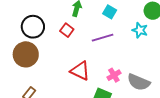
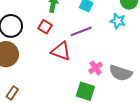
red triangle: (80, 71) -> (61, 51), moved

